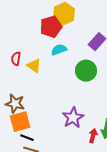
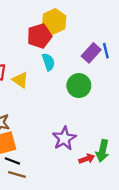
cyan semicircle: (59, 50) -> (48, 62), turned 91
red arrow: (93, 136) -> (87, 159), turned 56

